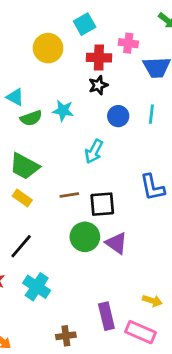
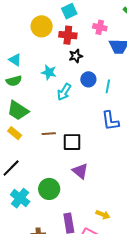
red cross: (99, 58) -> (68, 35), moved
cyan line: (151, 114) -> (108, 86), moved
green semicircle: (31, 118) -> (14, 81), moved
cyan arrow: (94, 151) -> (64, 92), moved
blue L-shape: (152, 187) -> (110, 121), moved
green circle: (85, 237) -> (49, 189), moved

